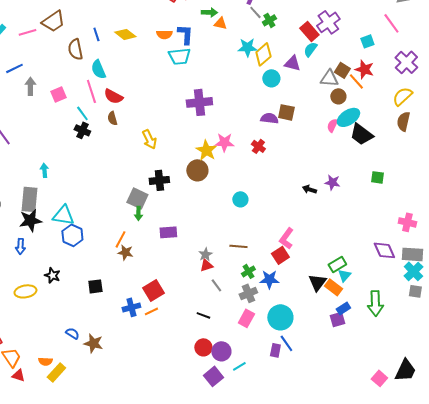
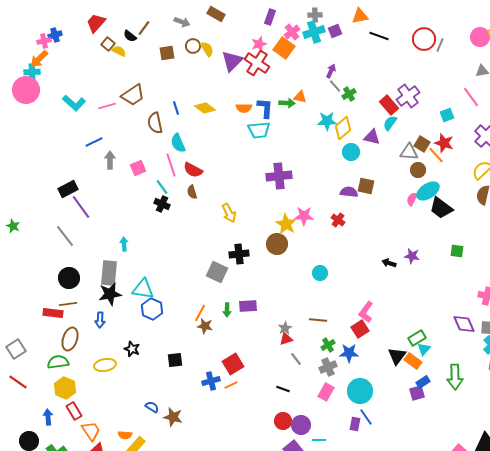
green arrow: (209, 12) -> (287, 103), moved
green arrow: (138, 213) -> (227, 310), moved
cyan line: (239, 366) -> (319, 440), turned 32

